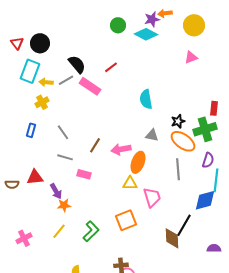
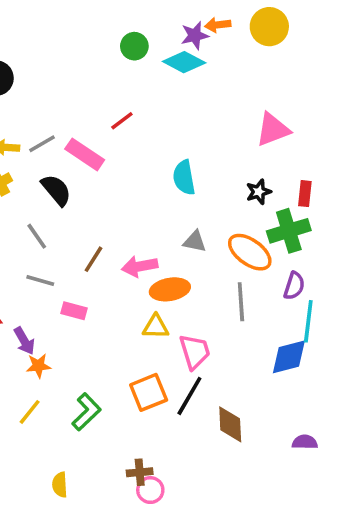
yellow circle: (194, 25) -> (269, 27), moved
pink triangle: (191, 57) -> (273, 130), moved, size x1.5
black semicircle: (77, 64) -> (56, 190), moved
black star: (178, 121) -> (259, 192), moved
orange ellipse: (138, 162) -> (170, 289), turned 60
black line: (184, 225) -> (189, 396), moved

